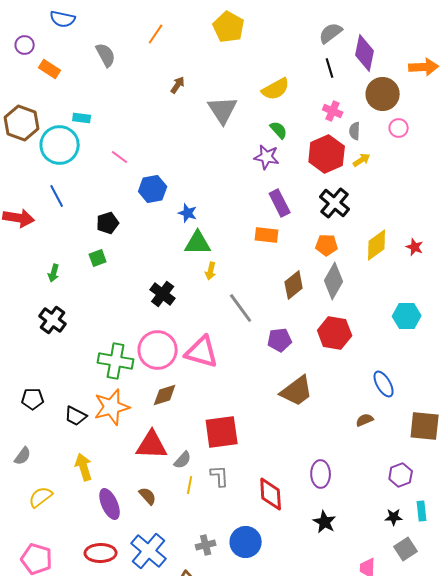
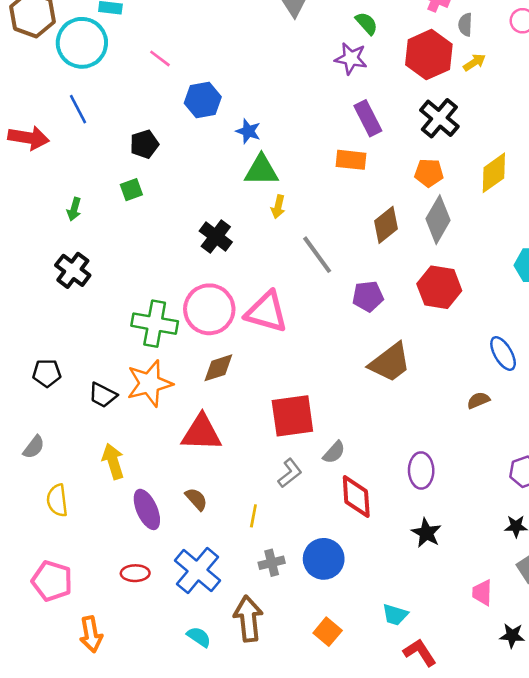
gray semicircle: (183, 460) -> (334, 452), moved
gray L-shape: (220, 476) -> (290, 473), turned 55
yellow line: (190, 485) -> (253, 516), moved
yellow semicircle: (41, 497) -> (57, 500), turned -60
red ellipse: (101, 553) -> (135, 573), size x0.7

